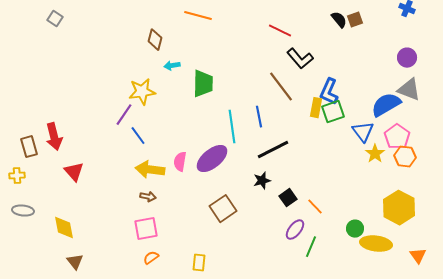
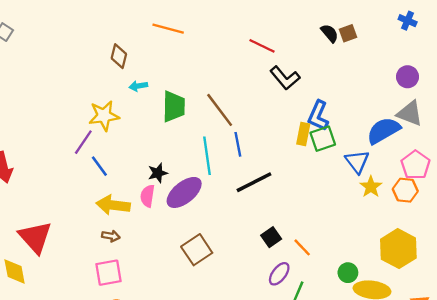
brown line: (281, 87) -> (220, 110), moved
pink pentagon: (397, 137) -> (416, 165), moved
red triangle: (74, 172) -> (35, 237), moved, size x1.5
black star: (262, 181) -> (158, 173), moved

